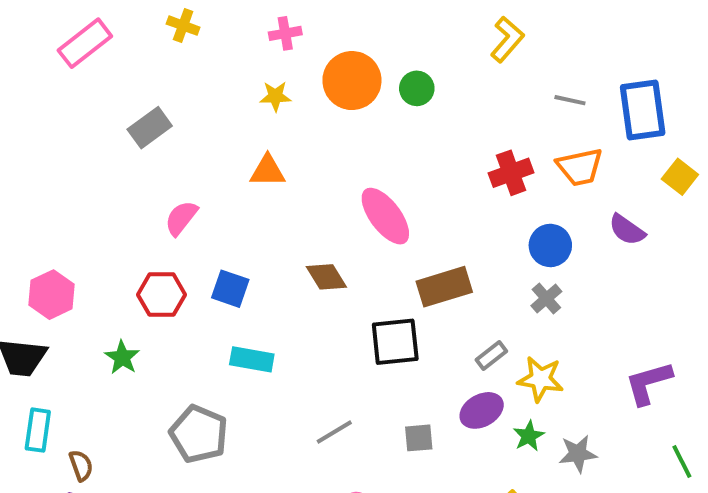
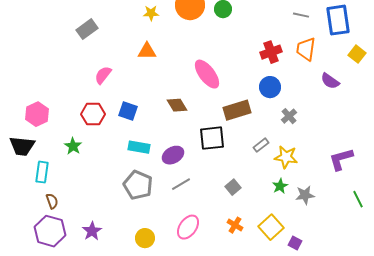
orange trapezoid: (580, 167) -> (306, 49), turned 110
blue circle: (550, 245) -> (270, 87), moved
purple ellipse: (482, 410) -> (173, 155), moved
cyan rectangle: (38, 430) -> (42, 172), moved
gray pentagon: (199, 434) -> (138, 185), moved
gray square: (419, 438) -> (233, 187), moved, turned -35

